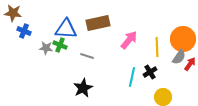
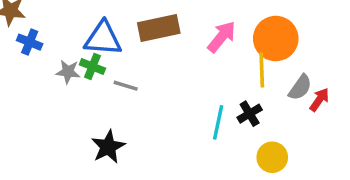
orange circle: (183, 39) -> (276, 39), moved
pink arrow: (129, 40) -> (222, 37), moved
gray line: (87, 56) -> (126, 86), moved
black star: (83, 88) -> (108, 147), moved

